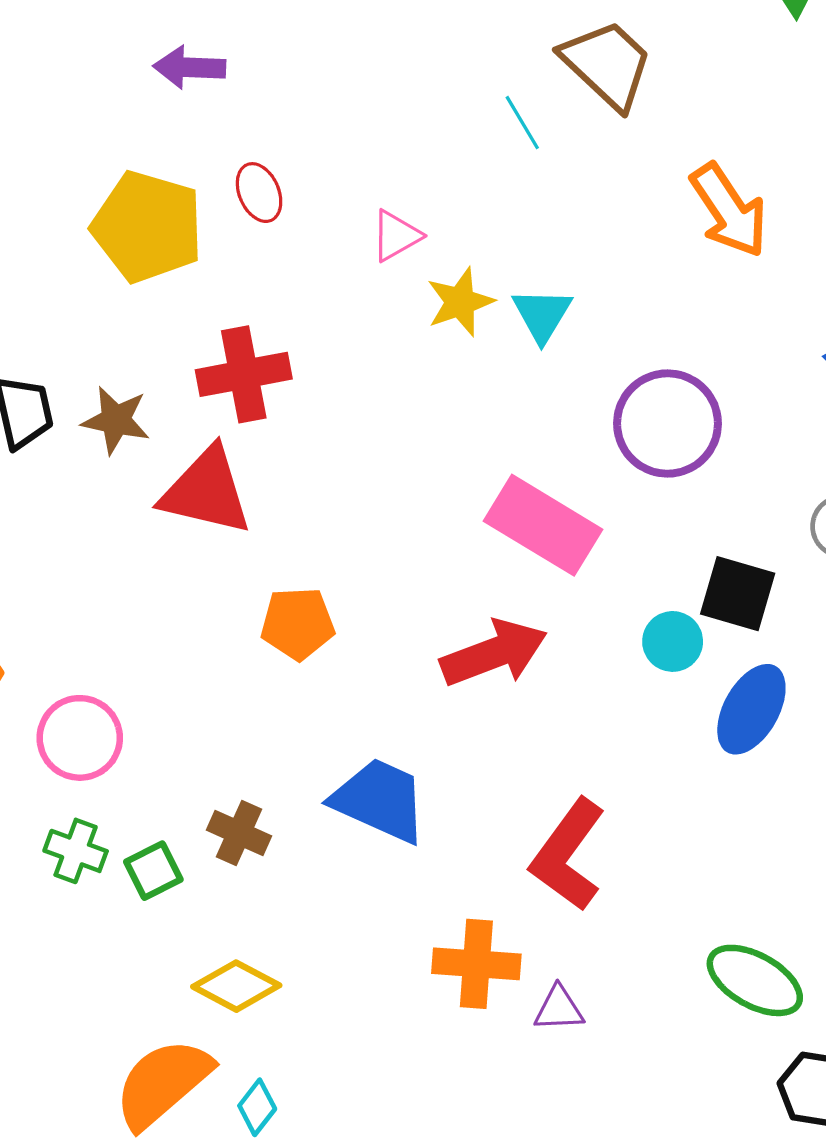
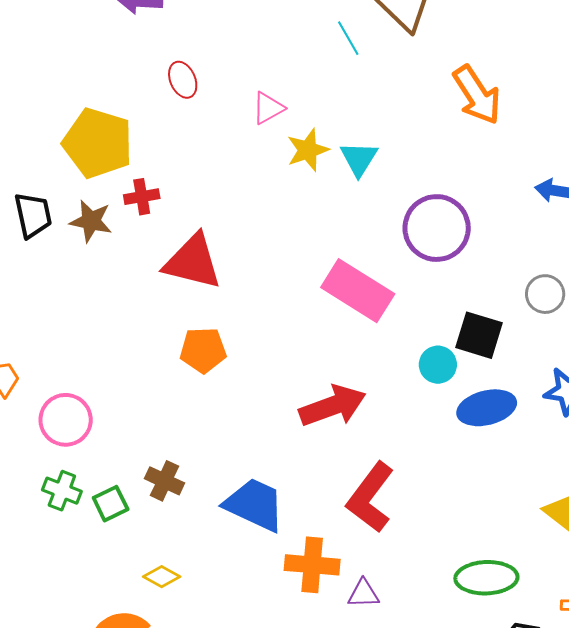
yellow pentagon: (147, 227) -> (98, 143), moved
red cross: (244, 374) -> (142, 197), moved, size x0.6
red triangle: (206, 491) -> (193, 262), moved
red arrow: (494, 653) -> (333, 406), moved
blue ellipse: (751, 709) -> (487, 408), turned 46
blue trapezoid: (380, 800) -> (254, 505), moved
green ellipse: (755, 980) -> (486, 578), turned -32
yellow diamond: (236, 986) -> (162, 577), size x0.7

